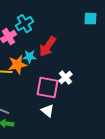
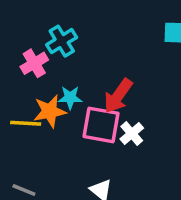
red arrow: (47, 47) -> (118, 96), moved
pink square: (47, 88) -> (101, 125), moved

